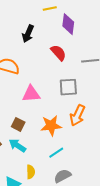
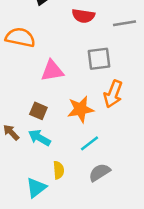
red semicircle: (58, 53) -> (83, 16), turned 144

